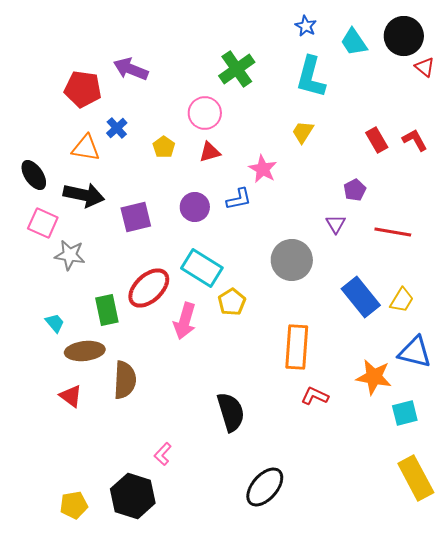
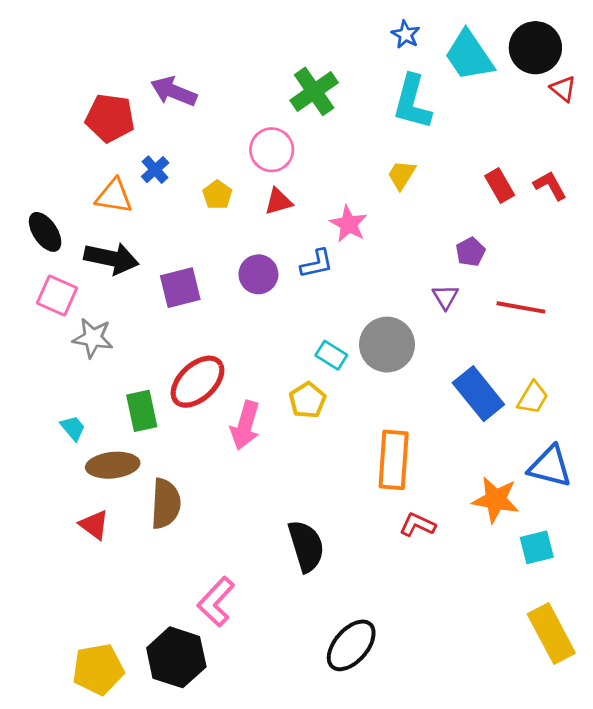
cyan trapezoid: (354, 42) -> (469, 56), size x1.4
cyan rectangle: (202, 268) -> (331, 355), moved, size x0.6
pink L-shape: (163, 454) -> (216, 602), size x1.6
yellow pentagon: (74, 505) -> (98, 669), size x1.4

